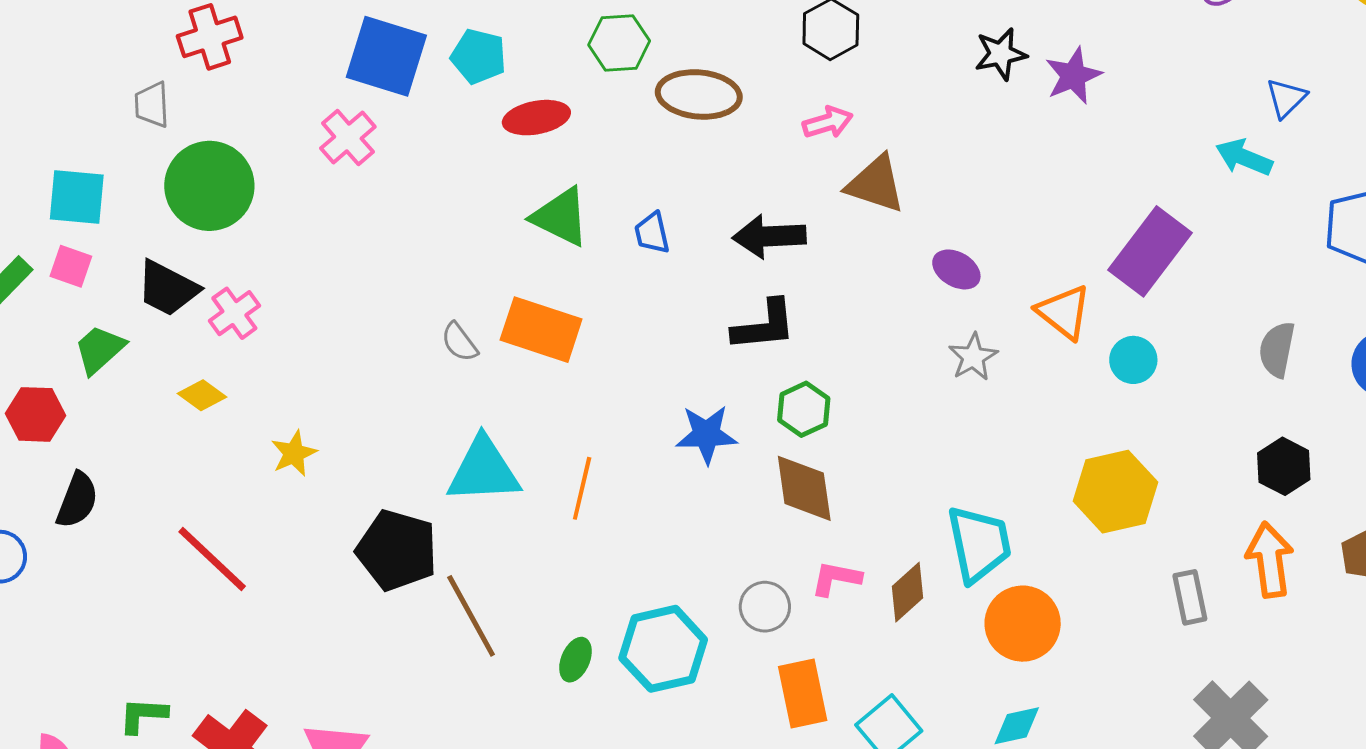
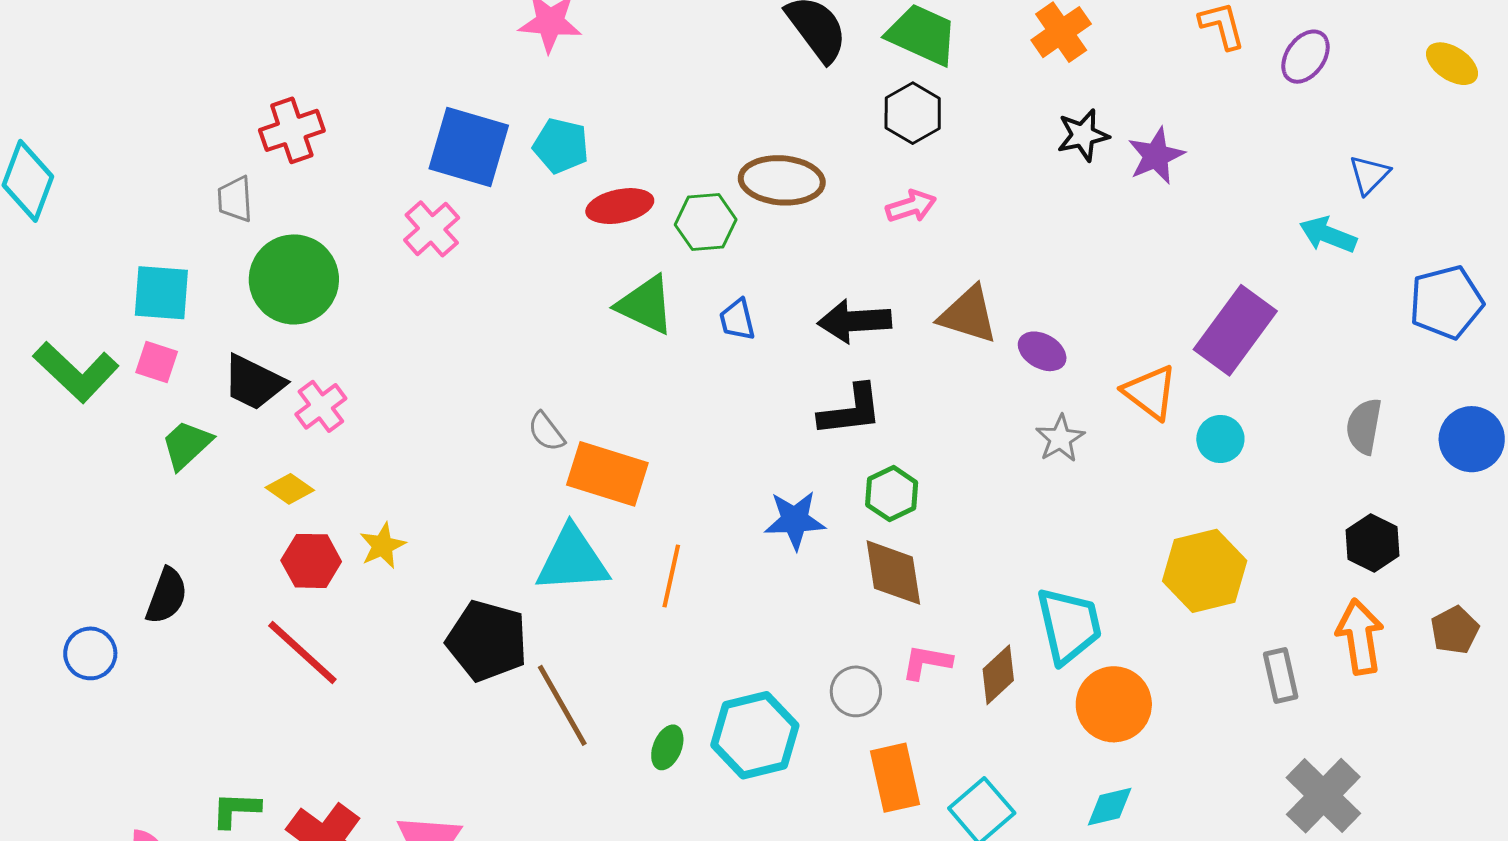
green hexagon: (619, 43) -> (706, 222), moved
brown triangle: (876, 184) -> (968, 315), moved
orange rectangle: (541, 330) -> (607, 474), moved
red hexagon: (36, 414) -> (311, 561), moved

